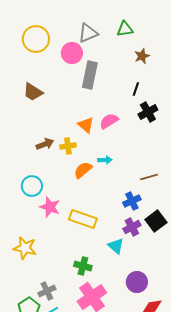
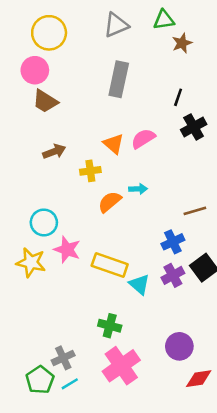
pink circle: (72, 53) -> (35, 70), moved
brown star: (142, 56) -> (182, 43), moved
brown arrow: (45, 144) -> (54, 152), moved
cyan triangle: (116, 246) -> (139, 284), moved
yellow star: (25, 248) -> (31, 262), moved

